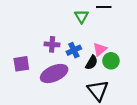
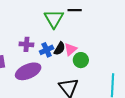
green triangle: (81, 16) -> (54, 19), size x1.5
black semicircle: (92, 63) -> (60, 49), moved

